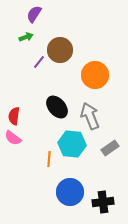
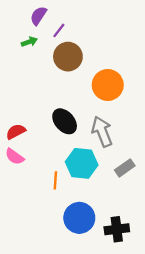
purple line: (39, 62) -> (59, 30), moved
red semicircle: (14, 116) -> (16, 132), turned 54

